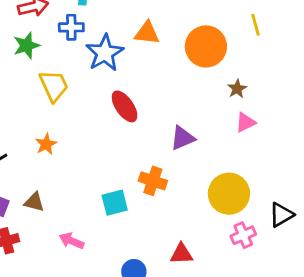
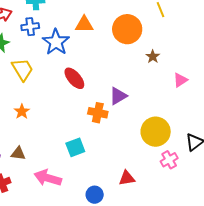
pink triangle: (245, 122) -> (180, 80), moved
orange cross: (153, 181) -> (98, 113), moved
pink arrow: (71, 241) -> (48, 178), size x1.5

